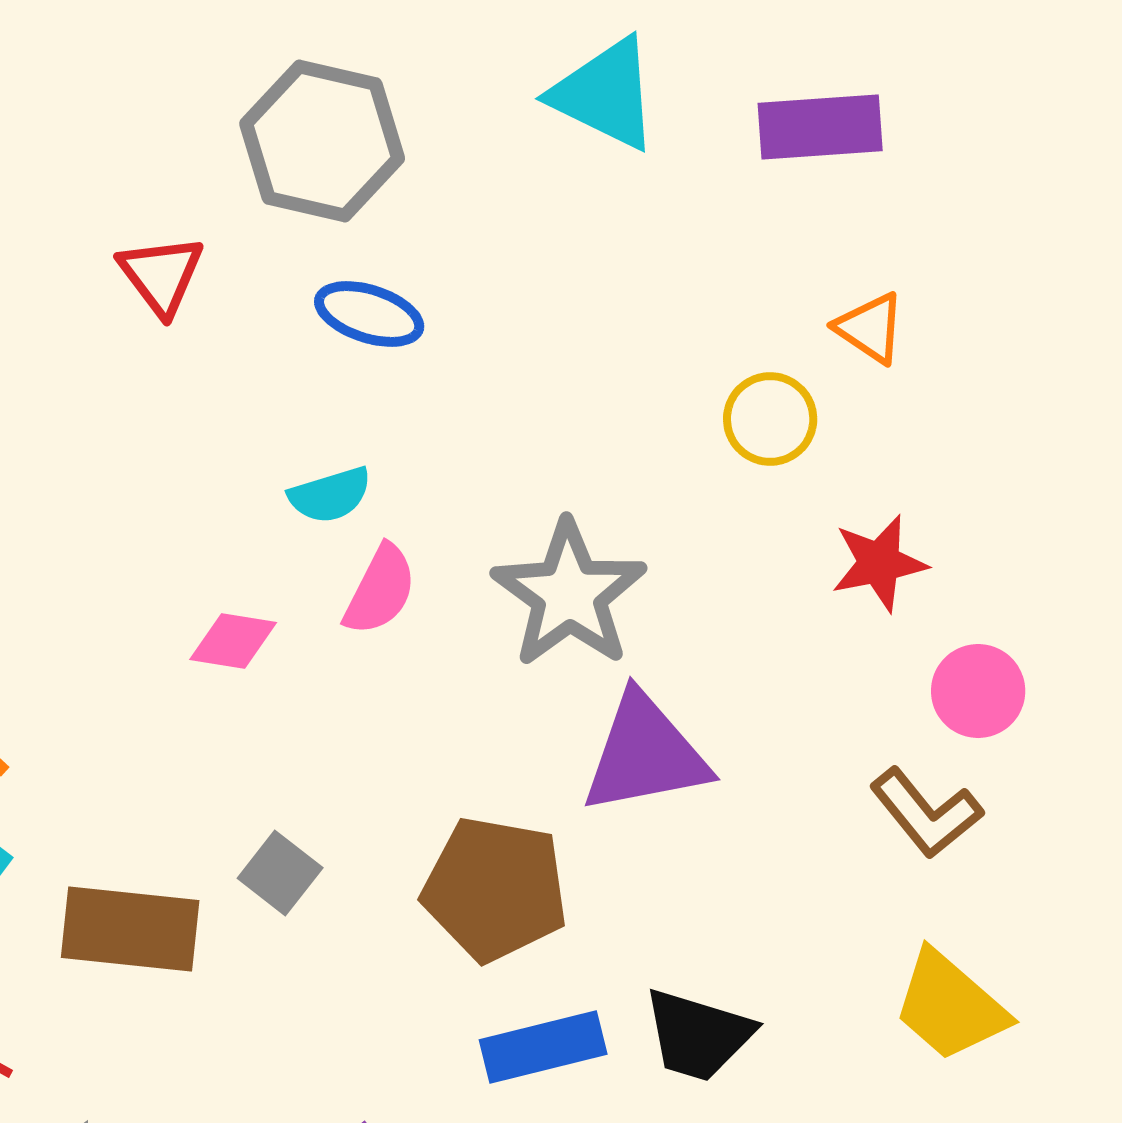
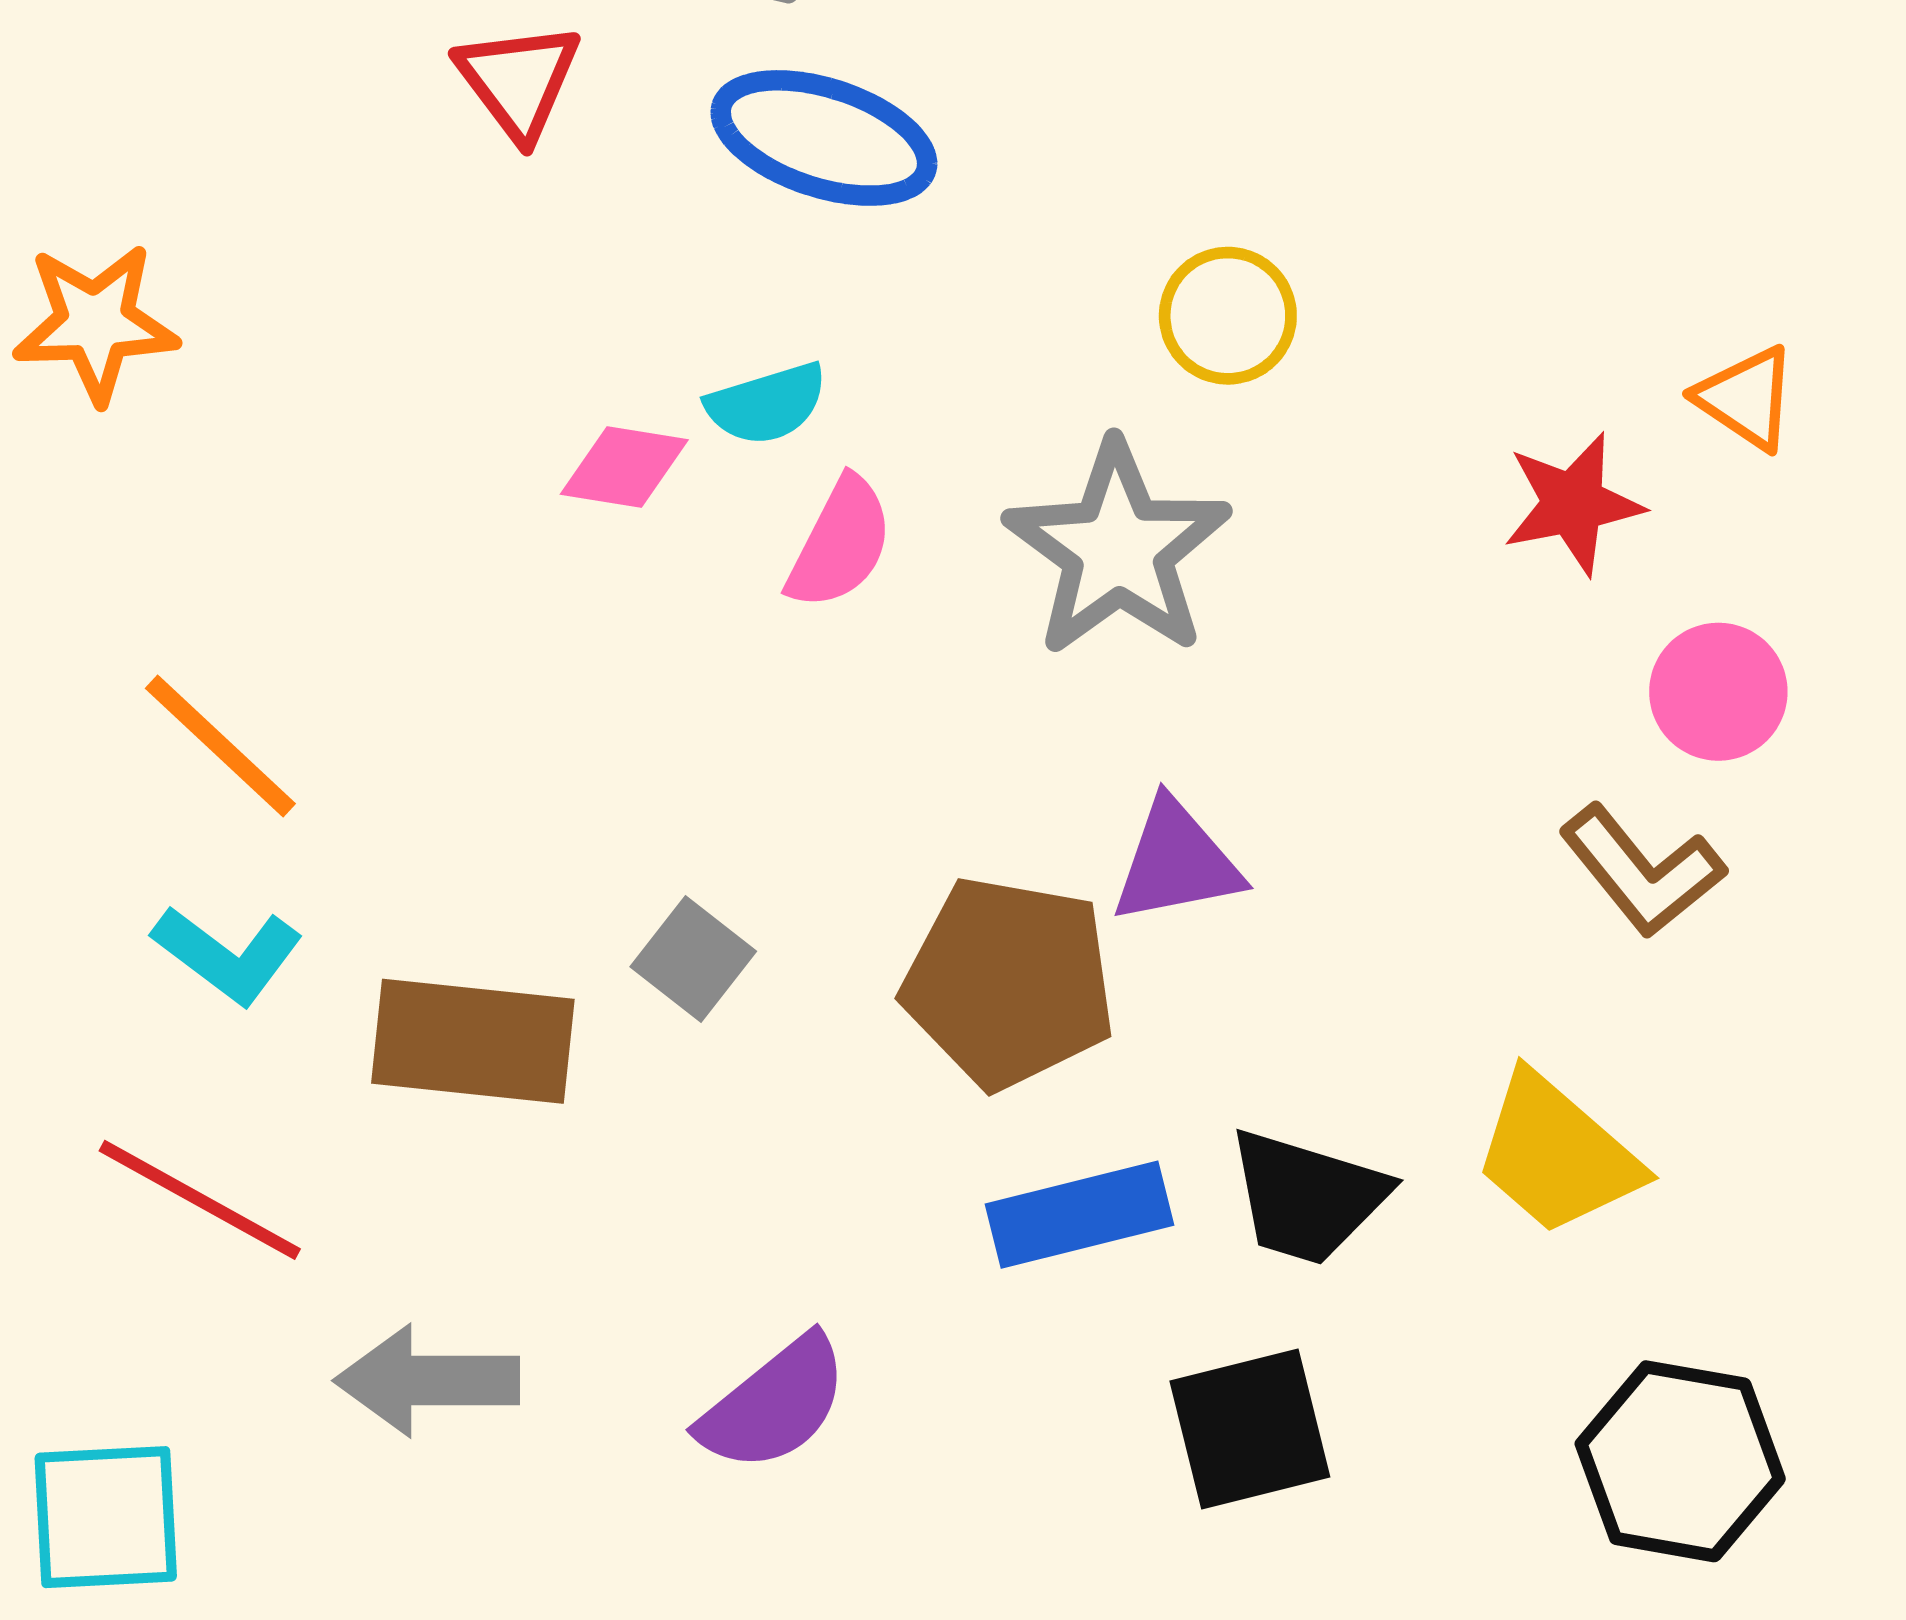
blue ellipse: (369, 314) -> (824, 138), size x1.4
orange triangle: (870, 328) -> (1746, 398), moved
yellow circle: (770, 419) -> (1228, 316), moved
pink diamond: (233, 641) -> (624, 467), moved
purple triangle: (645, 754) -> (1176, 862), moved, size x0.7
yellow trapezoid: (950, 1006) -> (1557, 1154), moved

